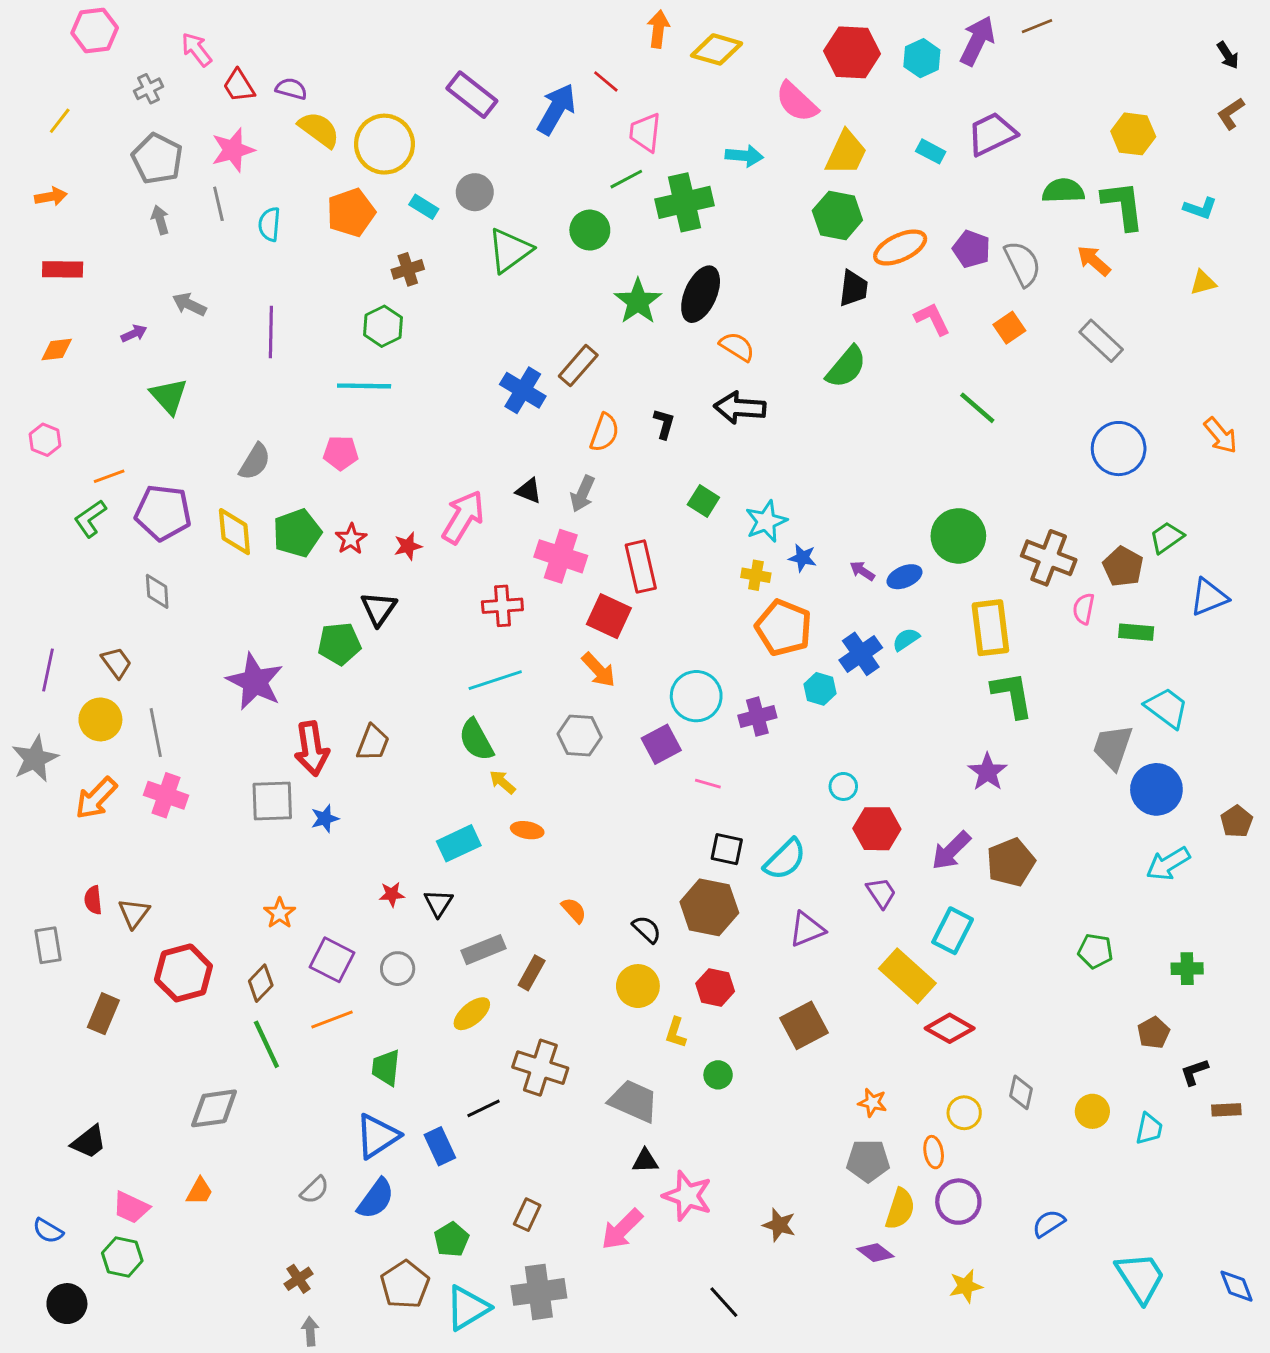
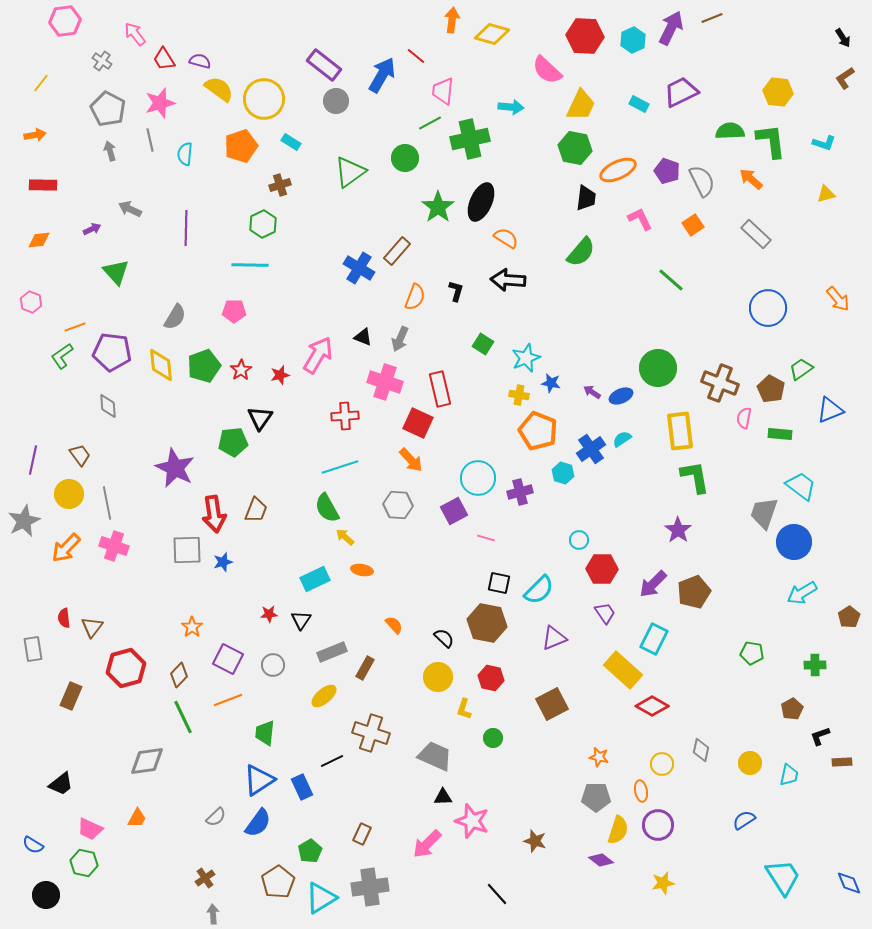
gray cross: (148, 89) -> (102, 61), turned -30
gray circle: (475, 192) -> (336, 101), moved
brown pentagon: (1237, 821) -> (849, 617), moved
blue semicircle: (1049, 1223) -> (744, 820), moved

